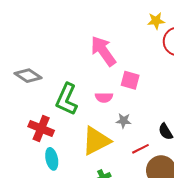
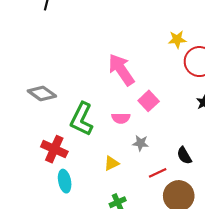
pink square: (130, 80) -> (149, 101), turned 30
yellow triangle: (96, 141) -> (111, 163), size x0.5

